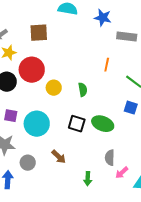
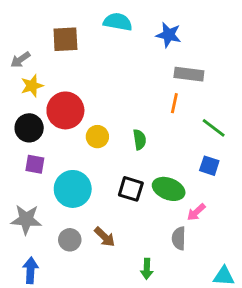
brown square: (39, 33) -> (65, 39), moved
gray rectangle: (127, 37) -> (189, 74), moved
purple square: (11, 116) -> (35, 164), moved
gray circle: (28, 163) -> (70, 240), moved
pink arrow: (122, 173) -> (196, 212), moved

